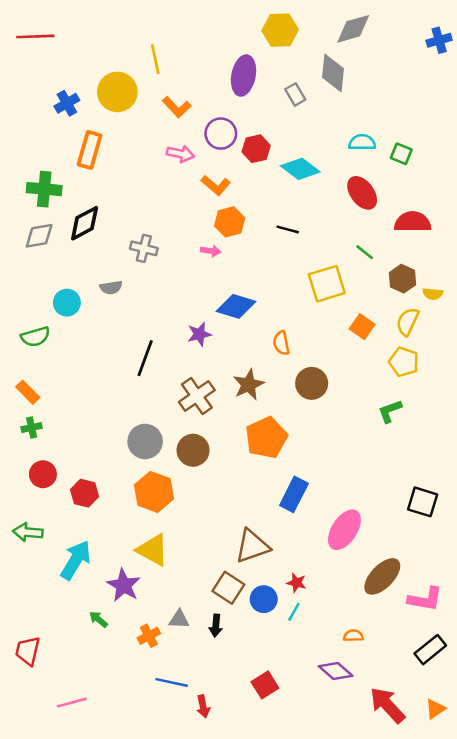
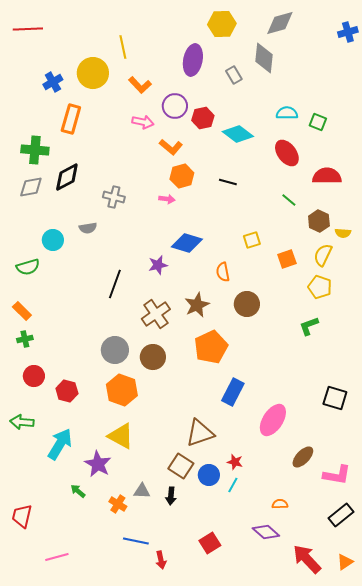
yellow square: (327, 284) -> (252, 240), moved, size x0.6
orange square: (362, 327) -> (287, 259), turned 36
brown ellipse: (382, 576) -> (303, 457), size x0.7
orange cross: (149, 636) -> (118, 504), turned -30

